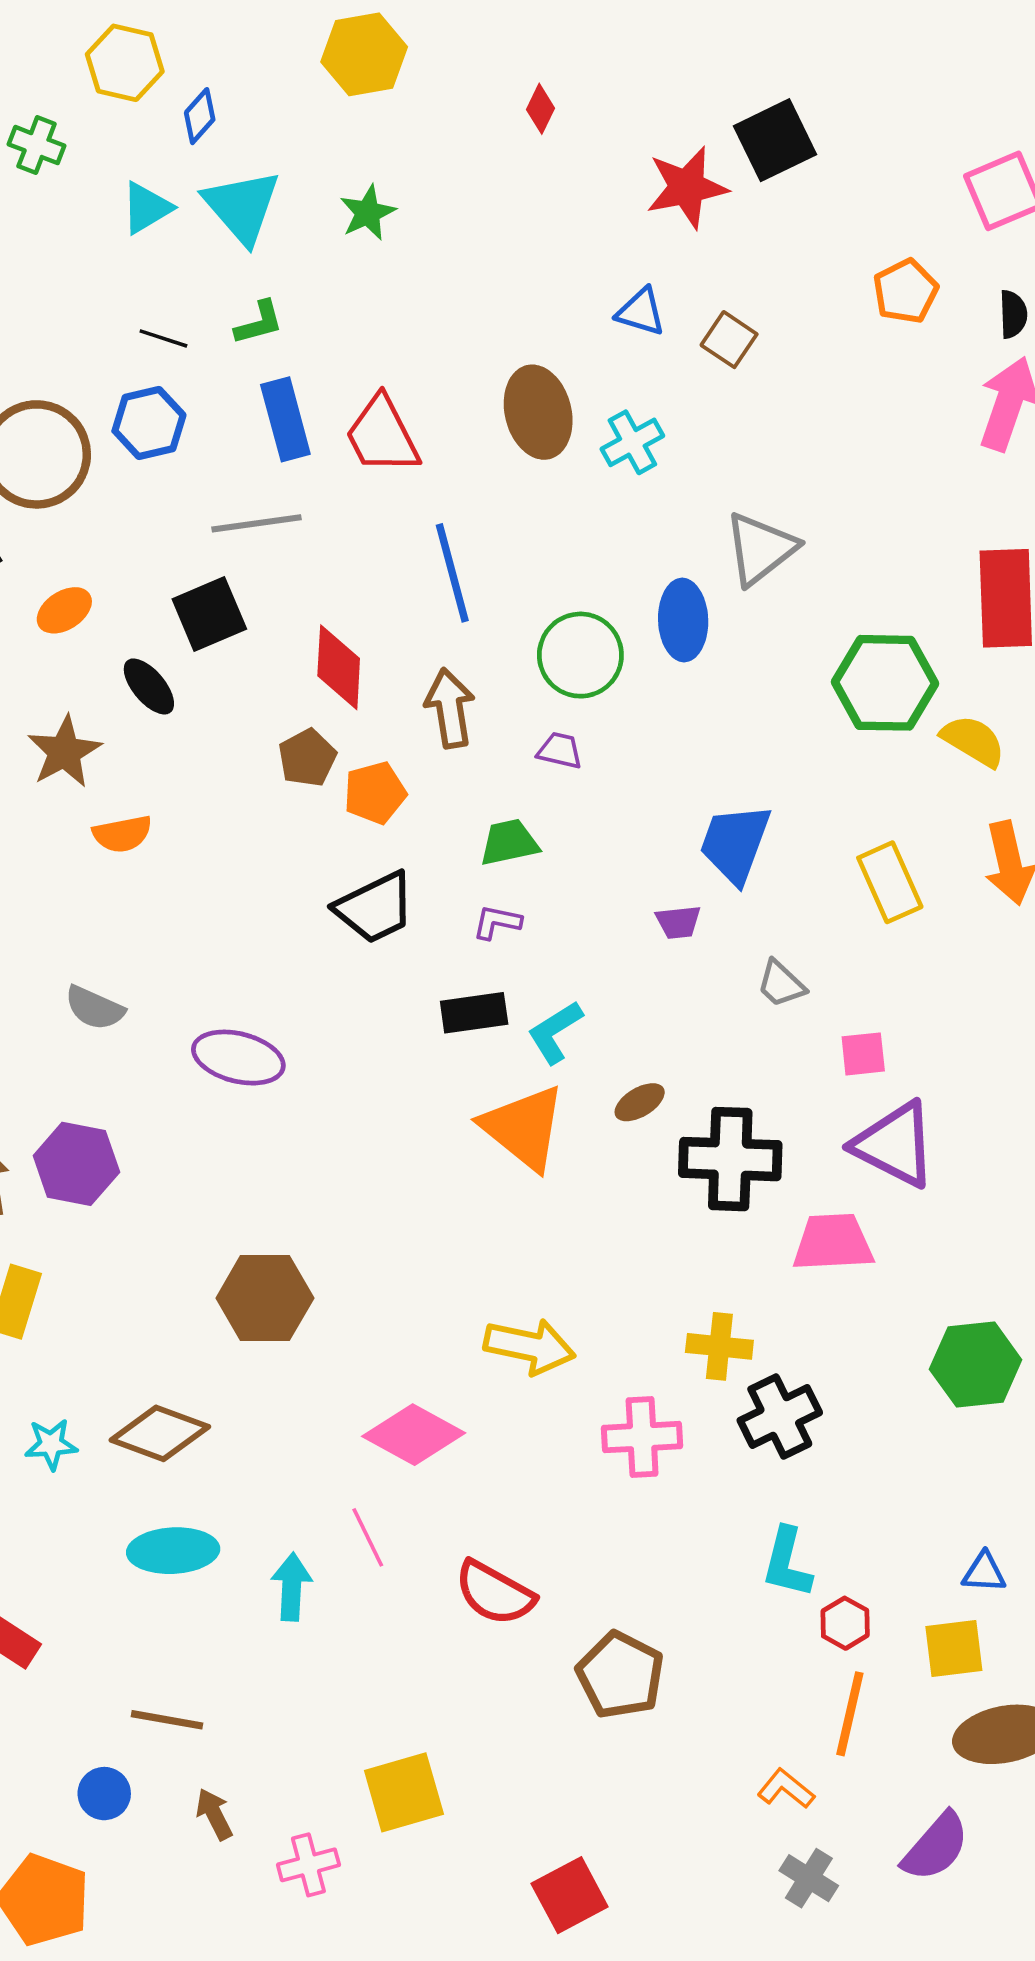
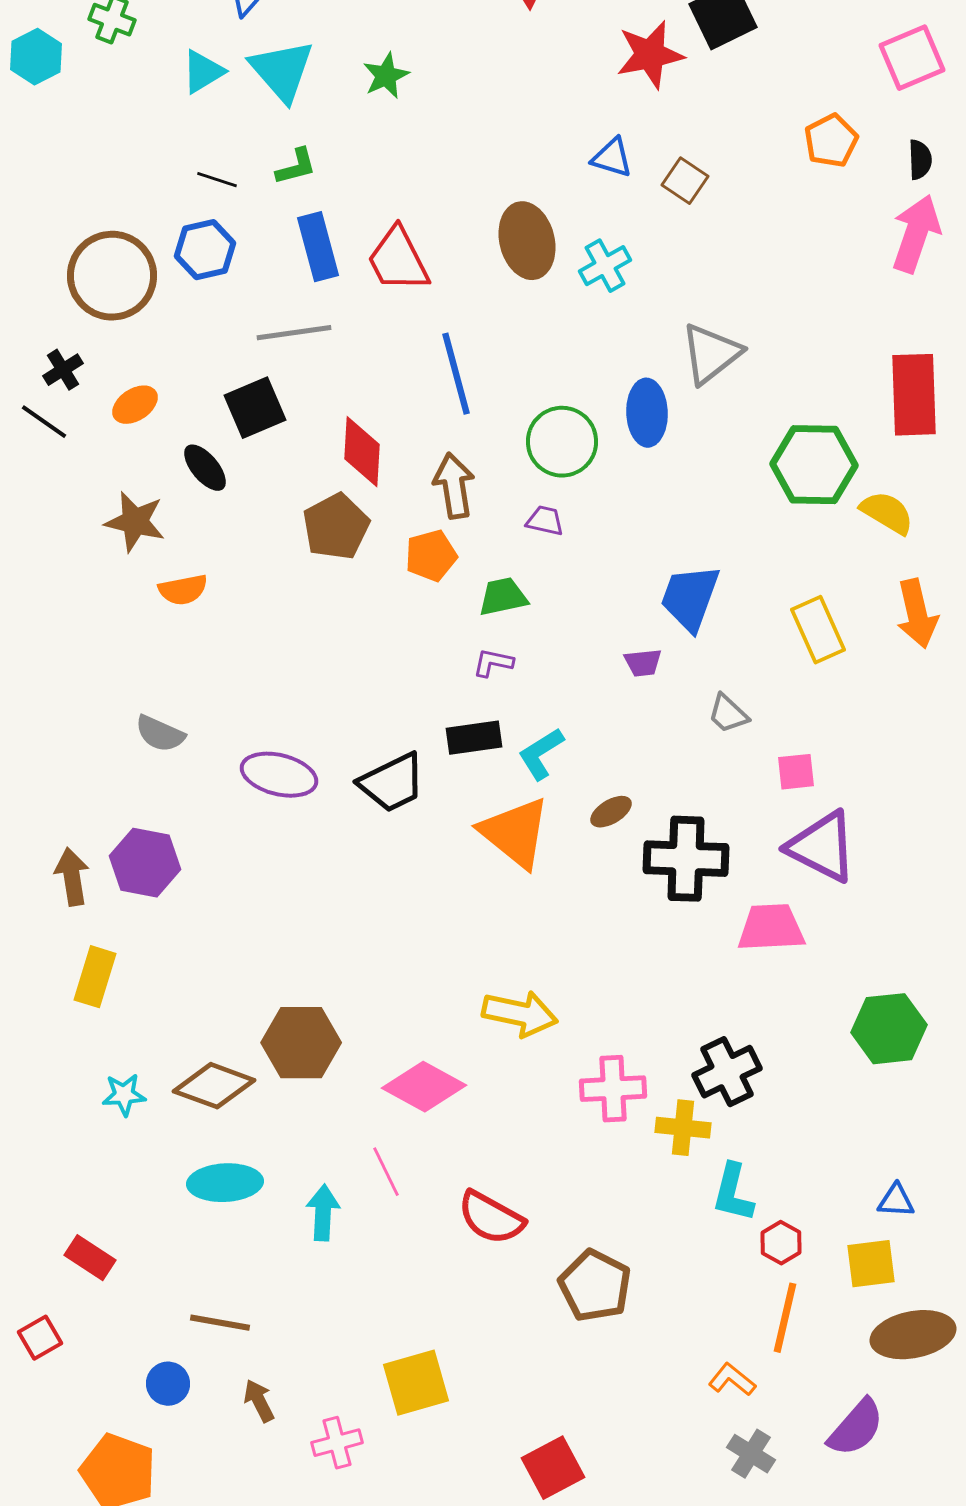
brown star: (64, 752) -> (135, 522), turned -30
brown pentagon: (307, 758) -> (336, 527), size x1.4
orange pentagon: (375, 793) -> (431, 556), moved
black trapezoid: (375, 908) -> (392, 783), moved
brown hexagon: (265, 1298) -> (301, 1043), moved
yellow cross: (719, 1346) -> (683, 1128), moved

